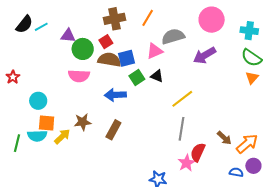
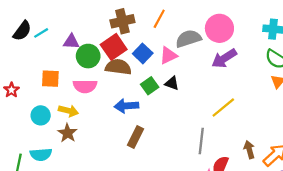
pink circle: (212, 20) -> (219, 28), moved
red square: (106, 42) -> (114, 47), size x1.6
blue square: (126, 58) -> (143, 53), moved, turned -30
yellow line: (182, 99) -> (223, 107), moved
brown star: (83, 122) -> (67, 133), moved, turned -30
orange square: (47, 123) -> (50, 79), moved
brown rectangle: (113, 130) -> (135, 137), moved
yellow arrow: (62, 136) -> (68, 111), moved, turned 60
brown arrow: (224, 138) -> (249, 150), turned -147

